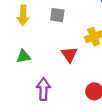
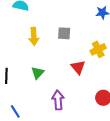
green triangle: (23, 56) -> (38, 73), turned -32

